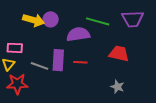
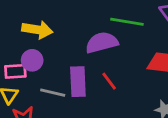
purple circle: (51, 19) -> (32, 60), moved
red line: (80, 62) -> (109, 81), turned 56

